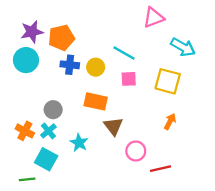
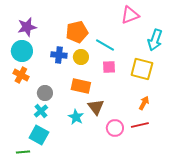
orange pentagon: (61, 38) -> (77, 32), moved
cyan arrow: (183, 47) -> (155, 40), turned 80
orange cross: (25, 131) -> (21, 75), moved
cyan star: (79, 143) -> (76, 117), moved
red line: (161, 169) -> (140, 125), moved

